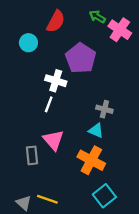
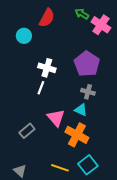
purple pentagon: (81, 58) -> (87, 64), moved
pink triangle: (53, 140) -> (56, 118), moved
gray rectangle: (32, 155) -> (27, 131), turned 56
yellow line: (47, 199) -> (60, 168), moved

